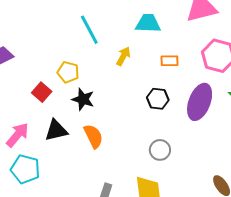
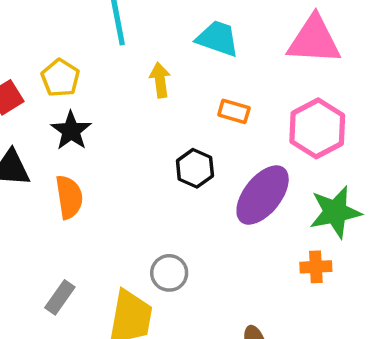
yellow arrow: (123, 56) -> (160, 80), turned -54
gray circle: (160, 150) -> (169, 273), moved

